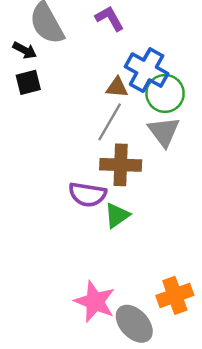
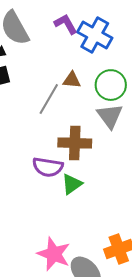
blue cross: (147, 70) -> (95, 35), moved
gray line: (110, 122) -> (49, 99), moved

